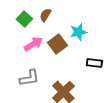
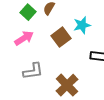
pink arrow: (33, 44) -> (24, 38), moved

